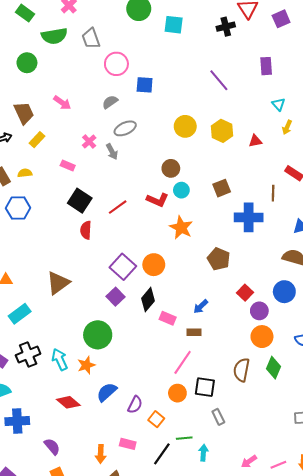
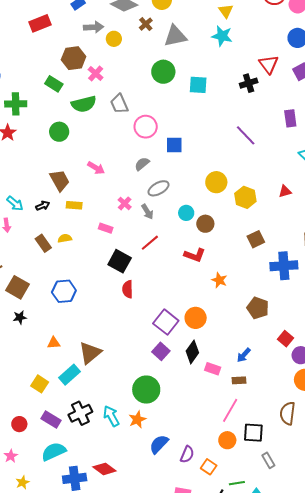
yellow hexagon: (222, 131) -> (245, 197), moved
yellow rectangle: (37, 140) -> (74, 205), turned 56
cyan circle: (181, 190) -> (186, 213), moved
red line: (118, 207) -> (150, 243), moved
blue hexagon: (18, 208) -> (64, 291), moved
orange star: (181, 228) -> (219, 280), size x0.7
brown triangle: (58, 283) -> (90, 353), moved
red diamond: (68, 402) -> (104, 469), moved

